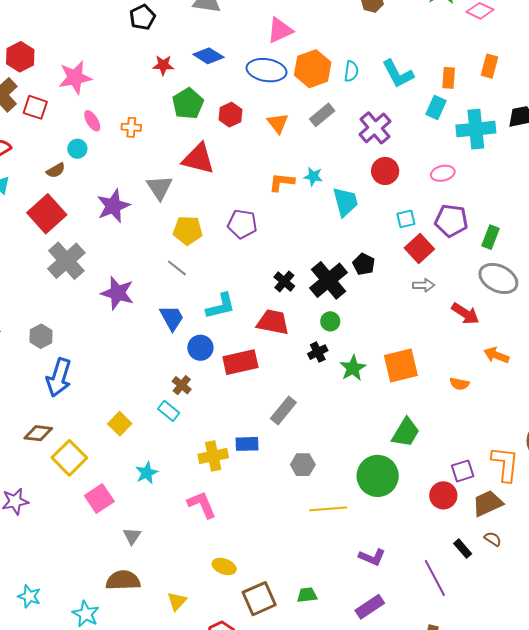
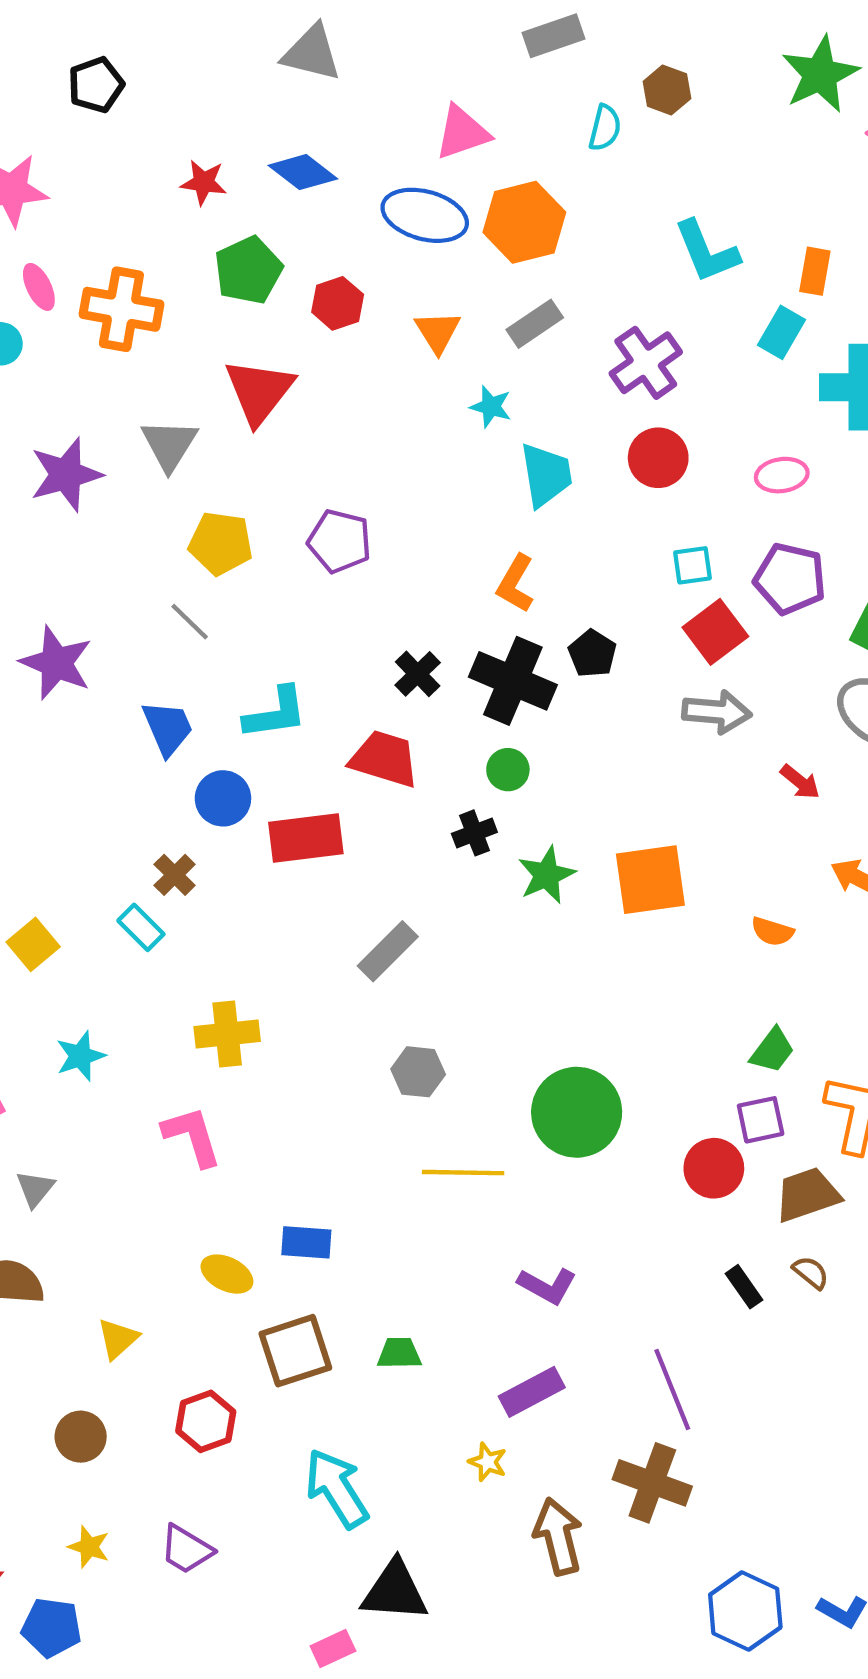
black pentagon: (142, 17) -> (96, 85), moved
cyan semicircle: (351, 71) -> (605, 128), moved
orange cross: (131, 127) -> (121, 309), size x1.8
red triangle: (198, 159) -> (259, 391), turned 48
cyan star: (313, 176) -> (491, 407), moved
orange L-shape: (282, 182) -> (515, 584), moved, turned -72
cyan trapezoid: (345, 202) -> (546, 475), moved
black cross: (328, 280) -> (513, 681), turned -33
gray arrow: (424, 285) -> (717, 712), size x1.4
red arrow: (465, 314) -> (800, 782), size x0.7
green trapezoid: (406, 432) -> (772, 1050), moved, size x0.7
blue rectangle: (247, 444) -> (306, 1242), moved
purple line: (435, 578) -> (672, 1390), moved

